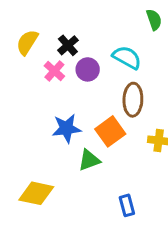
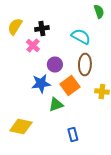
black cross: (68, 45) -> (42, 28), turned 32
purple circle: (88, 69) -> (55, 64), moved
blue rectangle: (127, 205) -> (73, 134), moved

